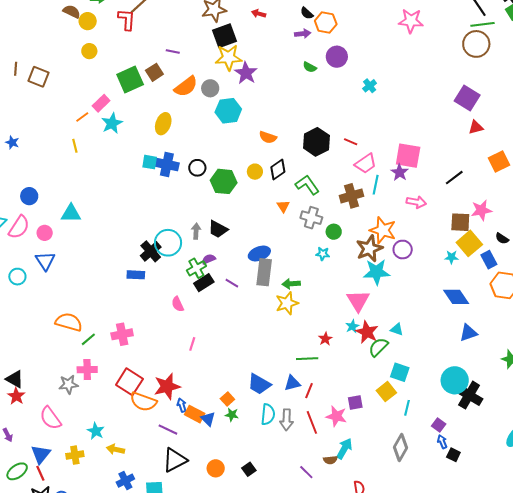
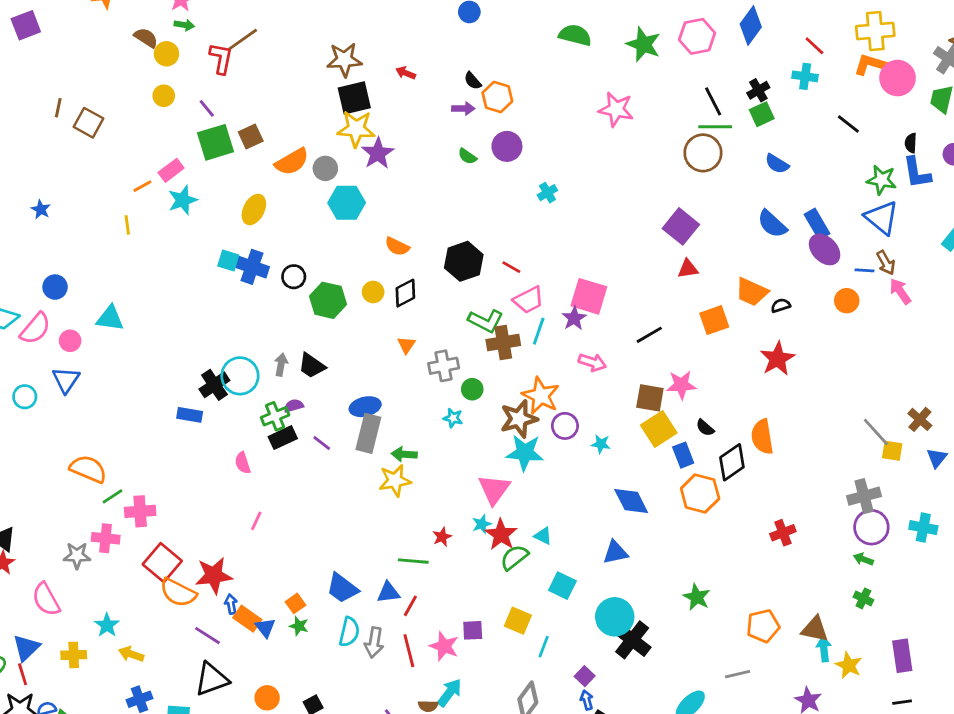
purple line: (173, 52) -> (207, 108), moved, turned 32
green L-shape: (307, 185) -> (486, 321), moved, turned 145
gray cross: (311, 218) -> (444, 366), turned -35
cyan star: (451, 257) -> (601, 444), moved
blue triangle: (468, 333) -> (615, 552), moved
pink cross: (122, 334) -> (140, 511), moved
cyan square: (400, 372) -> (562, 586), moved
yellow square: (386, 392) -> (518, 621), turned -36

